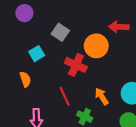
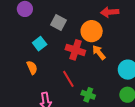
orange arrow: (102, 96) -> (99, 52), moved

